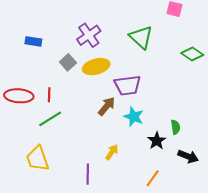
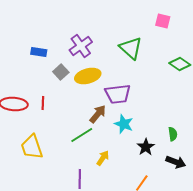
blue rectangle: (33, 41) -> (39, 52), moved
green line: (50, 119) -> (82, 135), moved
green semicircle: (176, 127) -> (173, 134), moved
yellow trapezoid: (38, 158) -> (32, 147), moved

